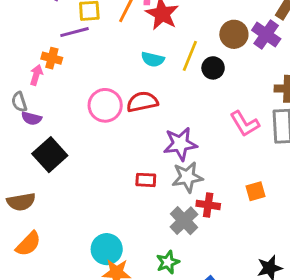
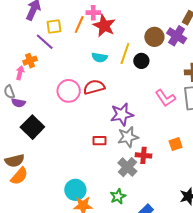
purple line: (75, 32) -> (45, 42), turned 60
orange cross: (52, 58) -> (30, 61), turned -32
orange semicircle: (28, 244) -> (19, 176), moved

